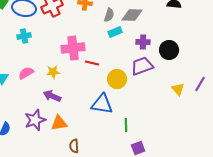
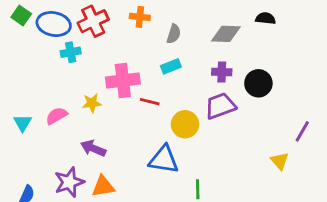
gray diamond: (132, 15) -> (226, 34), moved
cyan rectangle: (115, 32) -> (171, 66), moved
cyan cross: (24, 36) -> (71, 52), moved
yellow star: (53, 72) -> (92, 103), moved
yellow triangle: (178, 89) -> (280, 161), moved

